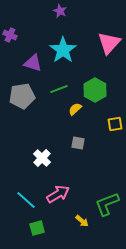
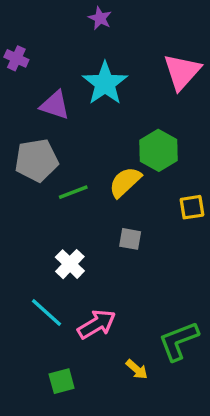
green line: (59, 89) -> (73, 192), moved
yellow semicircle: (75, 109) -> (125, 182), size x1.5
cyan line: (26, 200) -> (46, 313), moved

